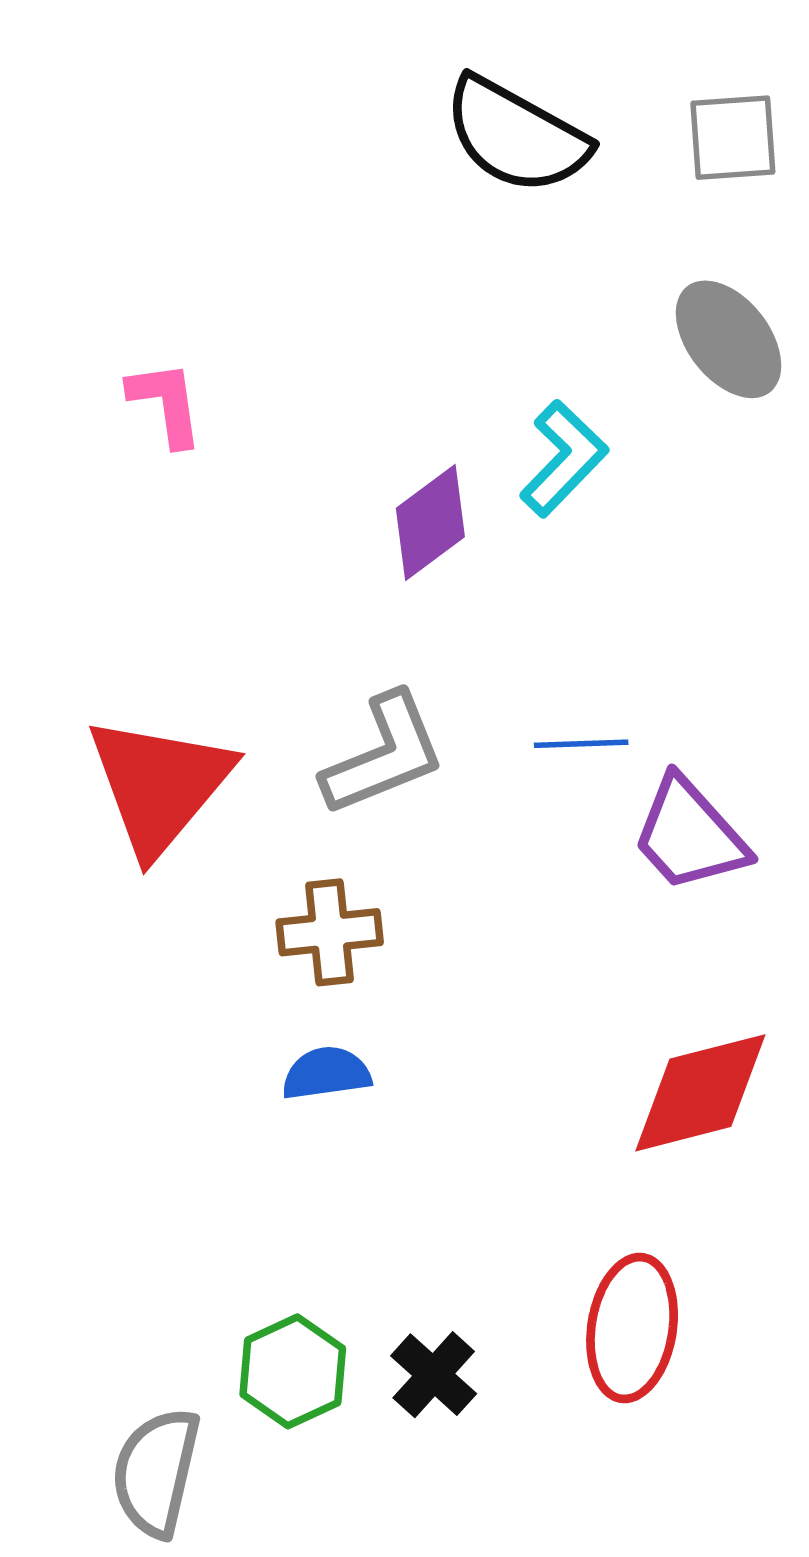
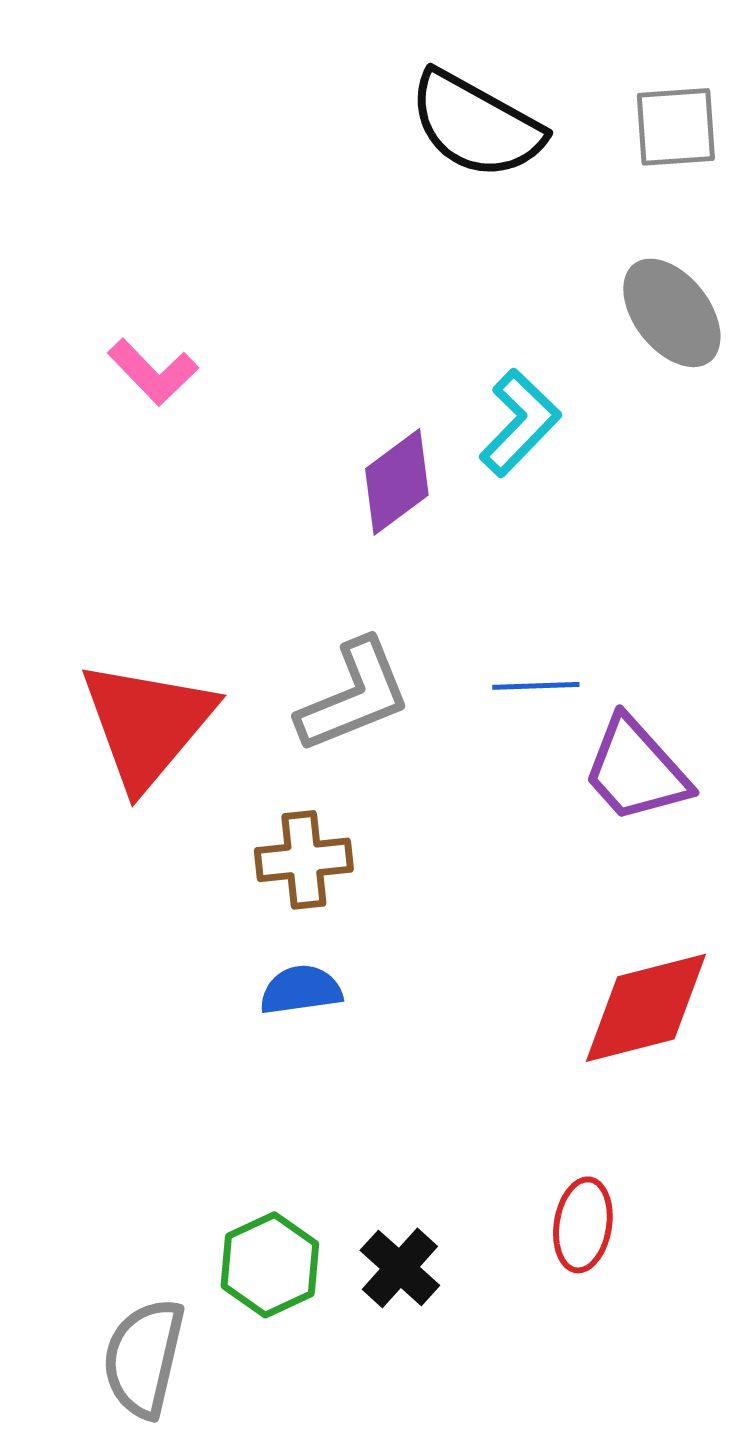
pink L-shape: (166, 403) -> (153, 372), turned 144
red ellipse: (632, 1328) -> (583, 1225), size x0.7

